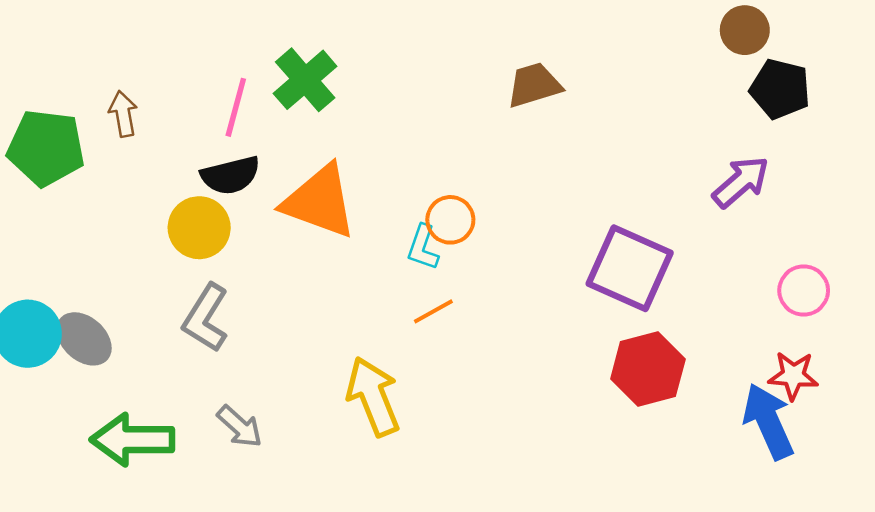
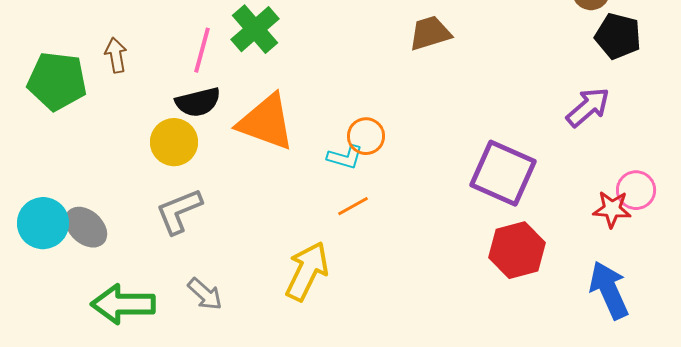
cyan L-shape: (423, 247) -> (345, 157), turned -93
gray L-shape: (206, 318) -> (179, 211), turned 36
red star: (793, 376) -> (612, 209), moved
yellow arrow: (373, 396) -> (307, 271), turned 48

